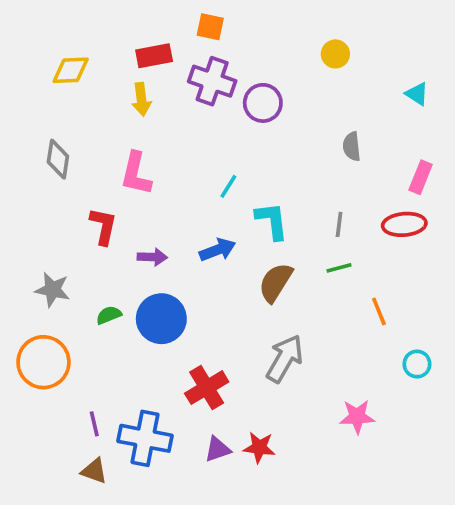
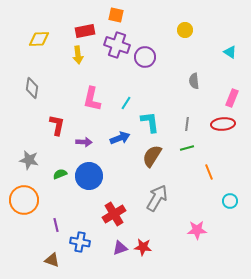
pink L-shape: (136, 174) -> (92, 99), moved
purple line: (94, 424) -> (56, 225), moved
blue cross: (145, 438) -> (80, 242), size x0.7

